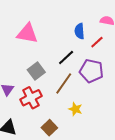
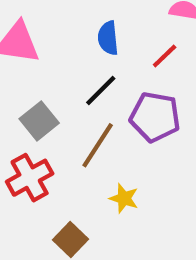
blue semicircle: (79, 31) -> (108, 38), moved

